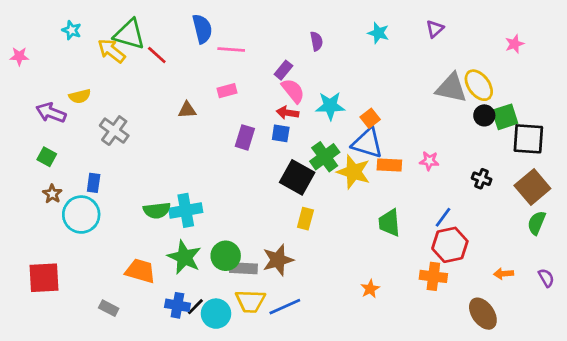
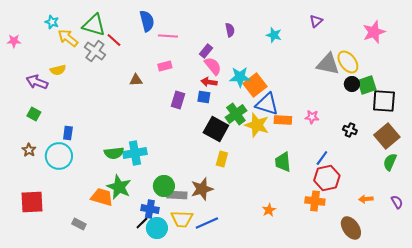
cyan star: (378, 33) -> (274, 35), moved
pink star: (515, 44) -> (374, 32), size x1.6
yellow arrow: (111, 51) -> (68, 38), moved
orange square: (370, 118) -> (255, 85), moved, size x1.6
gray cross: (114, 131) -> (95, 51), moved
brown star: (52, 194) -> (29, 150), moved
green star: (184, 257) -> (119, 187), moved
blue cross: (177, 305) -> (150, 209), moved

